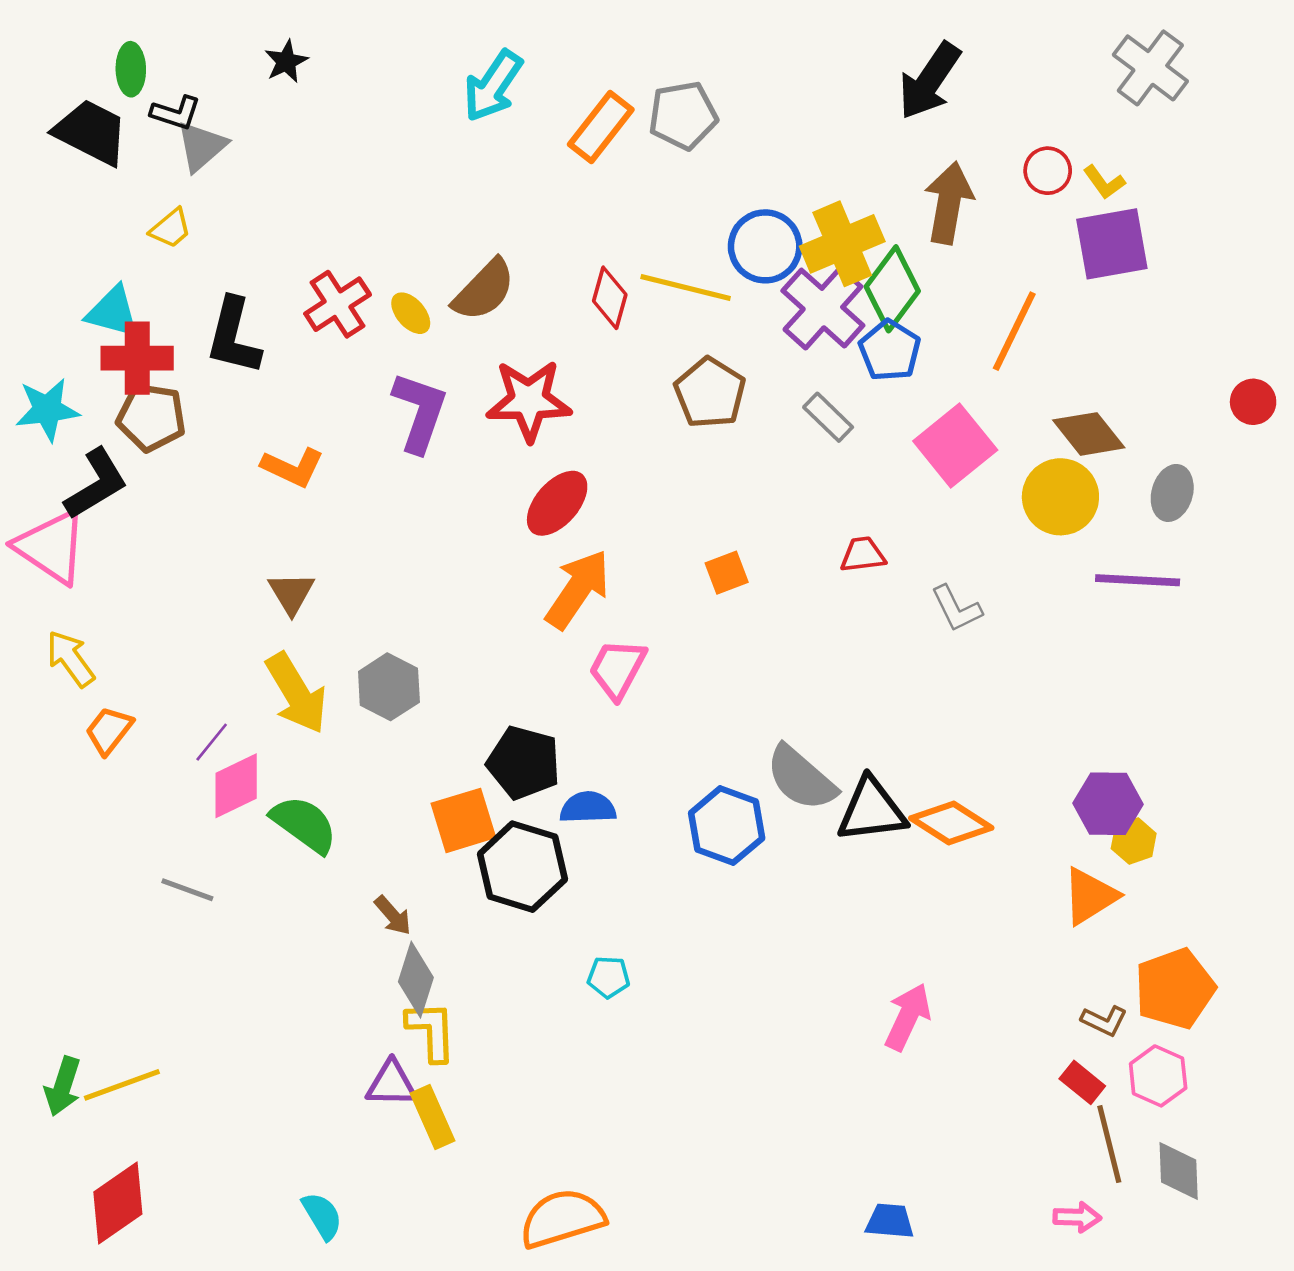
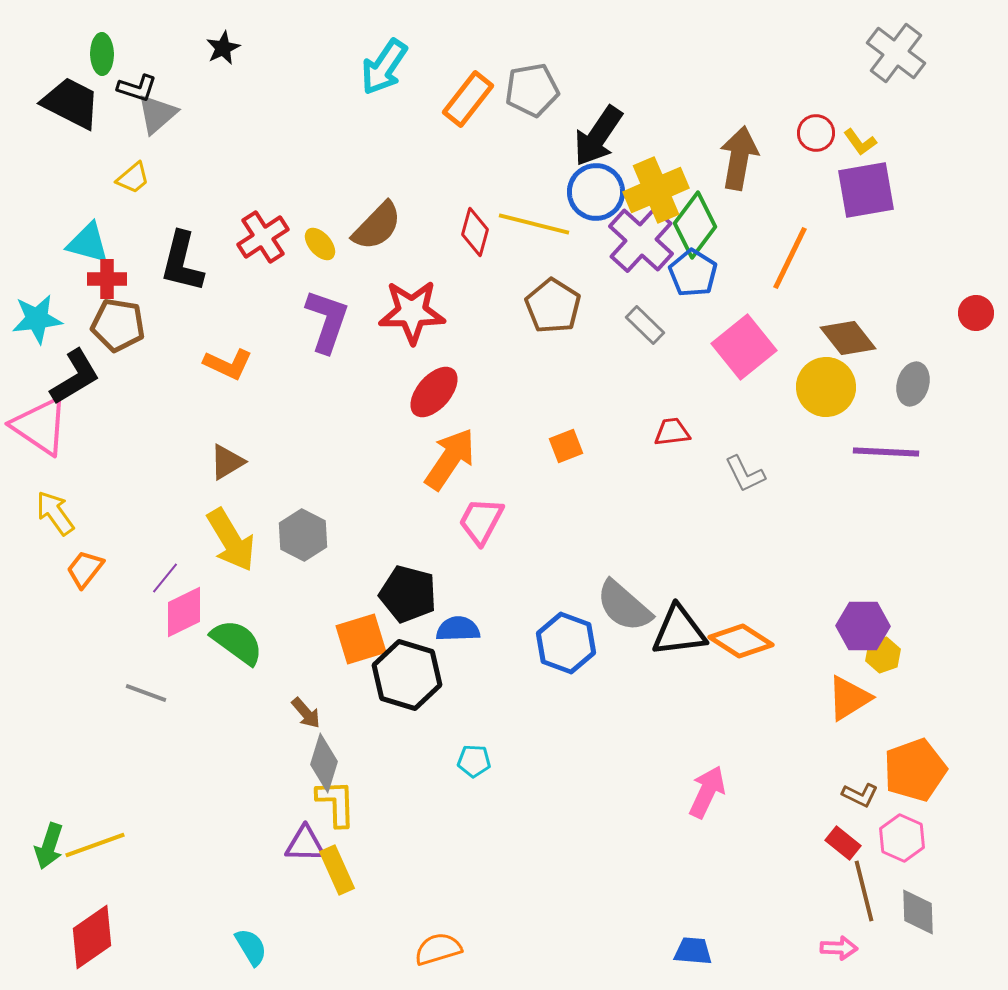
black arrow: (930, 81) -> (598, 136), moved
red cross: (137, 358) -> (107, 279), size x0.7
brown triangle: (291, 593) -> (227, 462), turned 30
orange semicircle: (562, 1218) -> (438, 949), size x0.7

